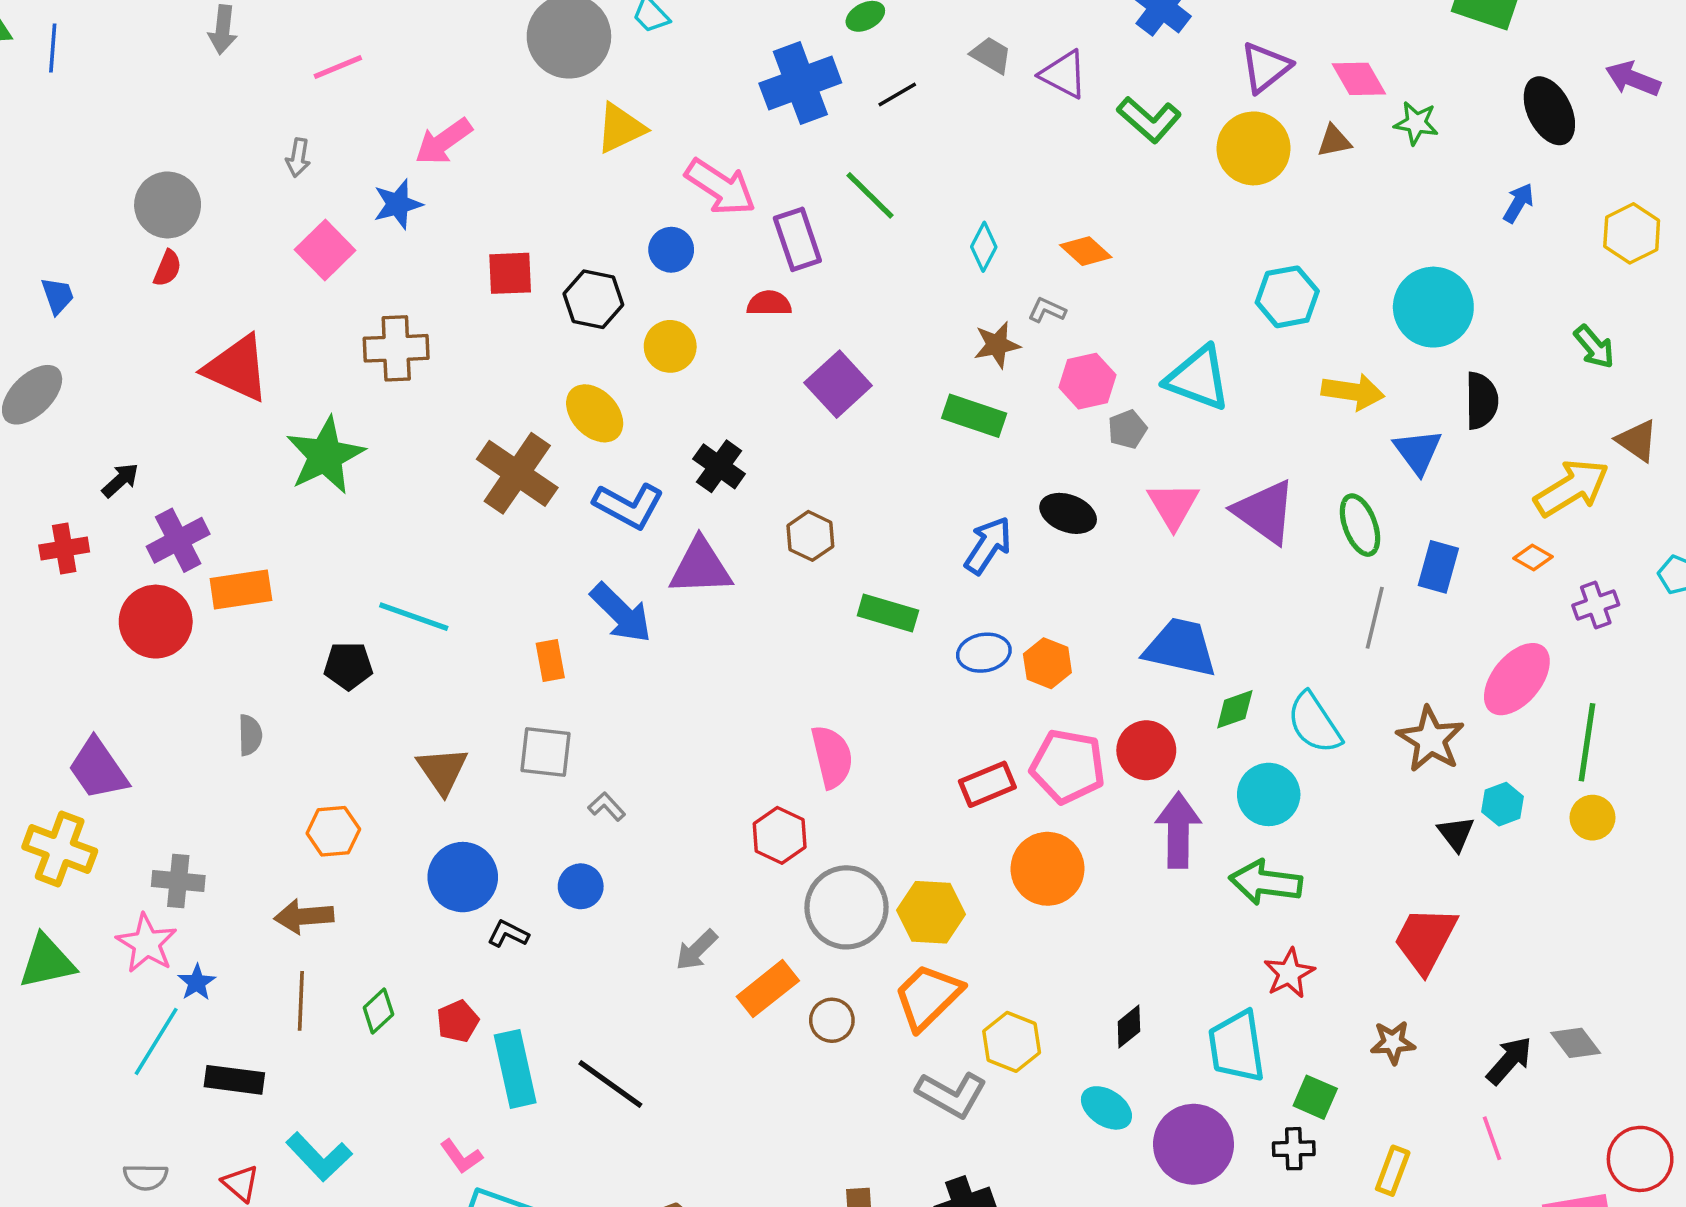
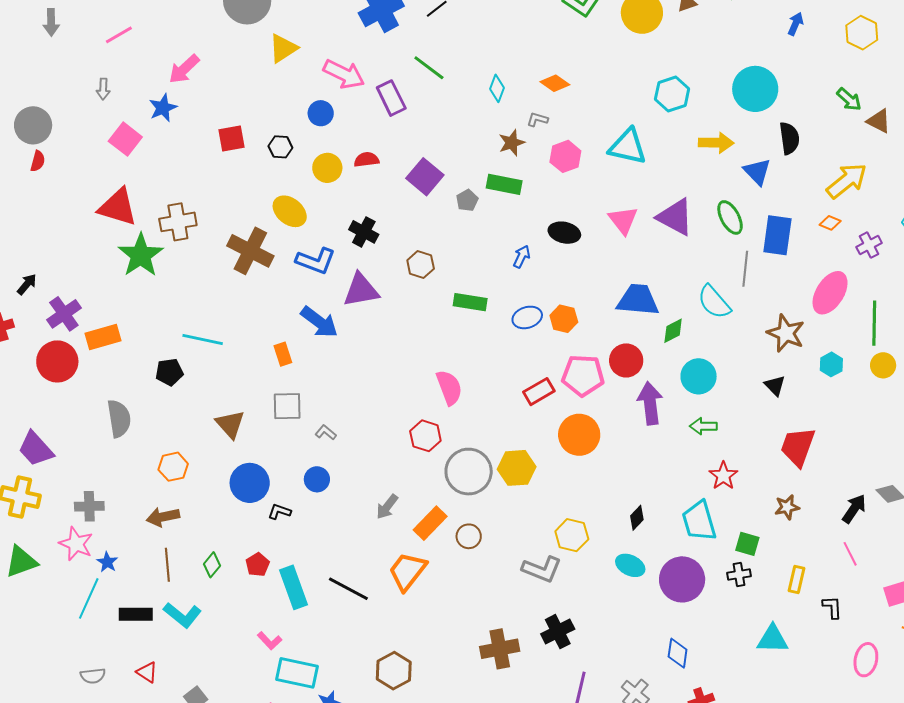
black hexagon: (593, 299) -> (280, 147), size x0.7
red semicircle: (769, 303) -> (367, 160), moved
brown cross: (396, 348) -> (178, 222), moved
red triangle: (237, 368) -> (118, 207), moved
gray pentagon: (1127, 429) -> (467, 200), moved
brown triangle: (1637, 441) -> (879, 121), moved
blue arrow: (988, 545) -> (522, 257), size x0.7
blue rectangle: (1438, 567) -> (777, 235), size x1.4
cyan semicircle: (1314, 723) -> (714, 302), moved
gray semicircle: (250, 735) -> (119, 419), size x1.6
black triangle: (1456, 833) -> (775, 386), moved
green arrow: (1266, 882) -> (703, 426), size x0.7
orange trapezoid: (928, 997) -> (407, 571), moved
cyan L-shape: (319, 1157) -> (182, 615), moved

